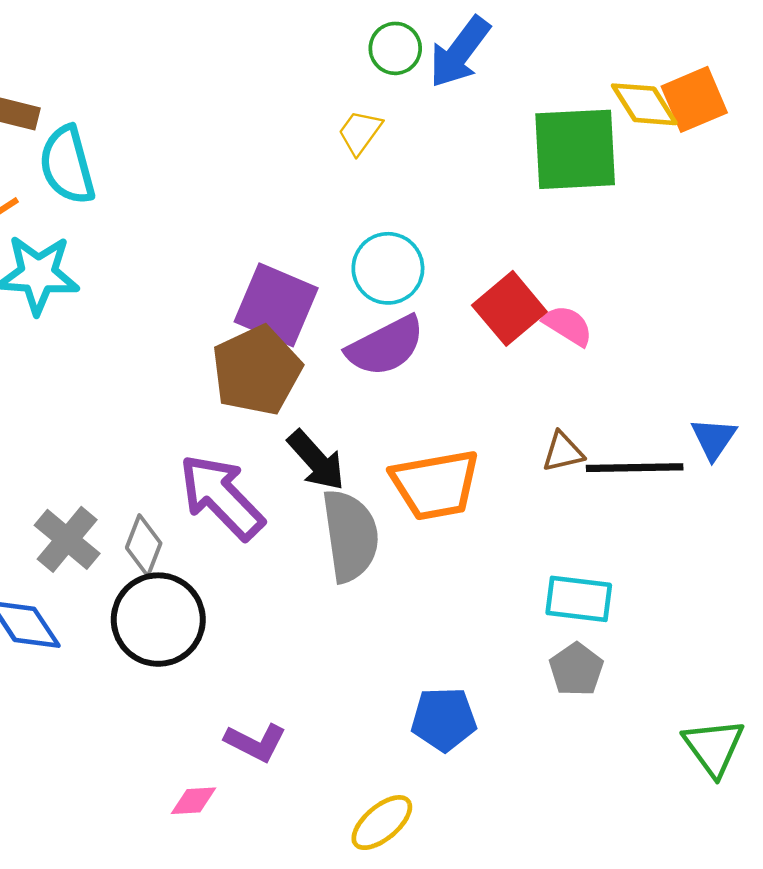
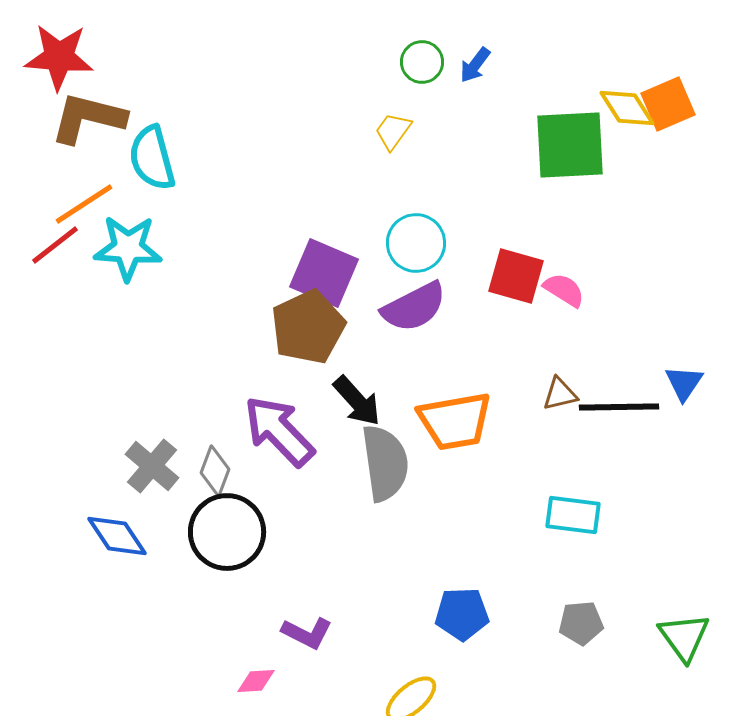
blue arrow: (460, 52) -> (475, 65), size x0.6
red square: (509, 308) -> (516, 276), turned -34
gray pentagon: (576, 669) -> (581, 623), moved, turned 30

